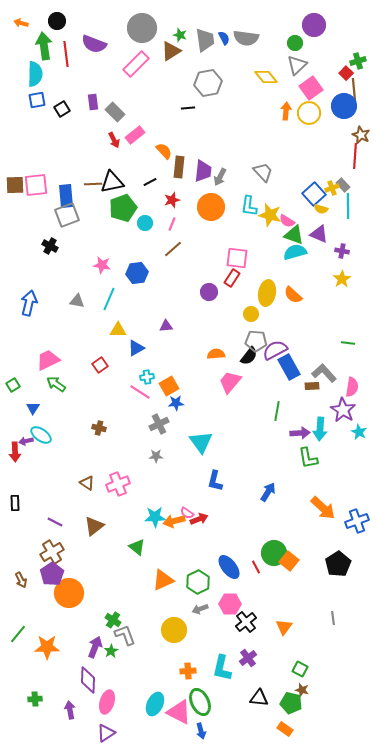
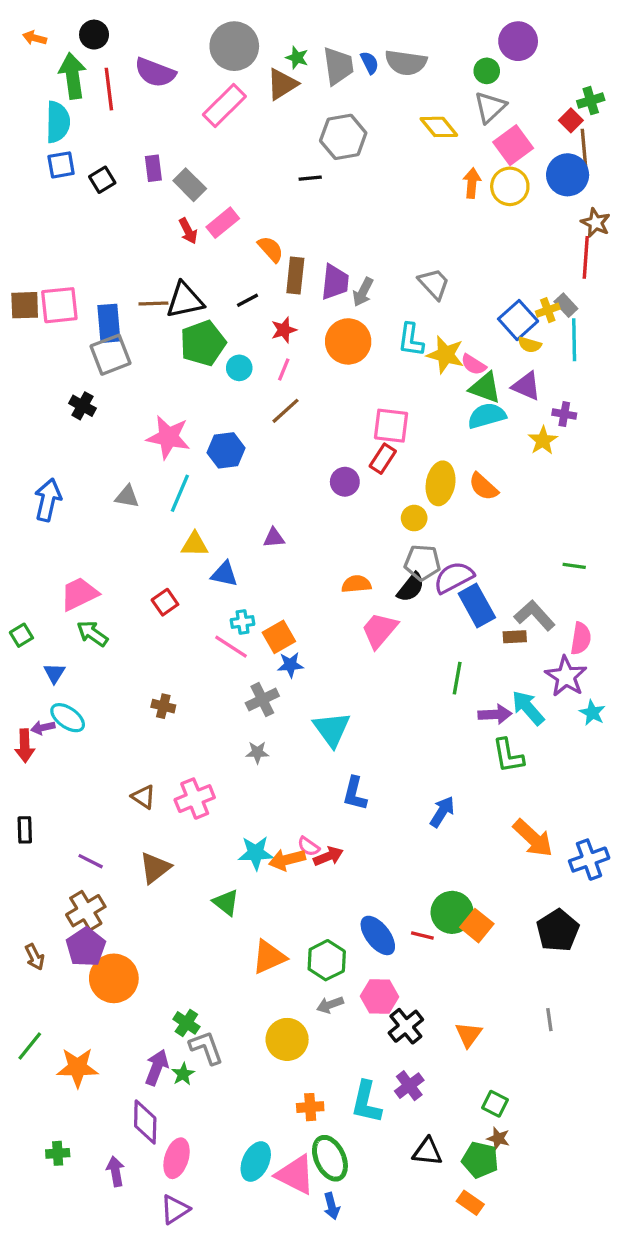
pink star: (102, 265) -> (168, 437), size x1.5
yellow star: (342, 279) -> (543, 440), moved
blue triangle: (136, 348) -> (224, 574), turned 42
cyan arrow: (320, 429) -> (528, 708), turned 135
red line: (256, 567) -> (422, 935), turned -48

